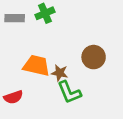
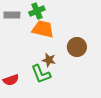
orange trapezoid: (36, 66) -> (43, 29), moved
green L-shape: (69, 92) -> (41, 74), moved

